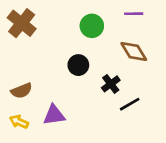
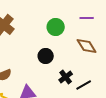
black cross: (111, 84) -> (66, 77), moved

